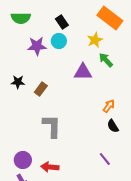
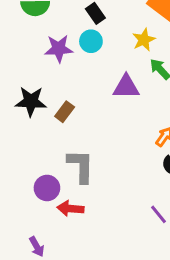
black star: (18, 82) -> (31, 101), size x1.5
purple circle: (23, 160) -> (47, 188), moved
red arrow: (50, 167) -> (70, 209), moved

